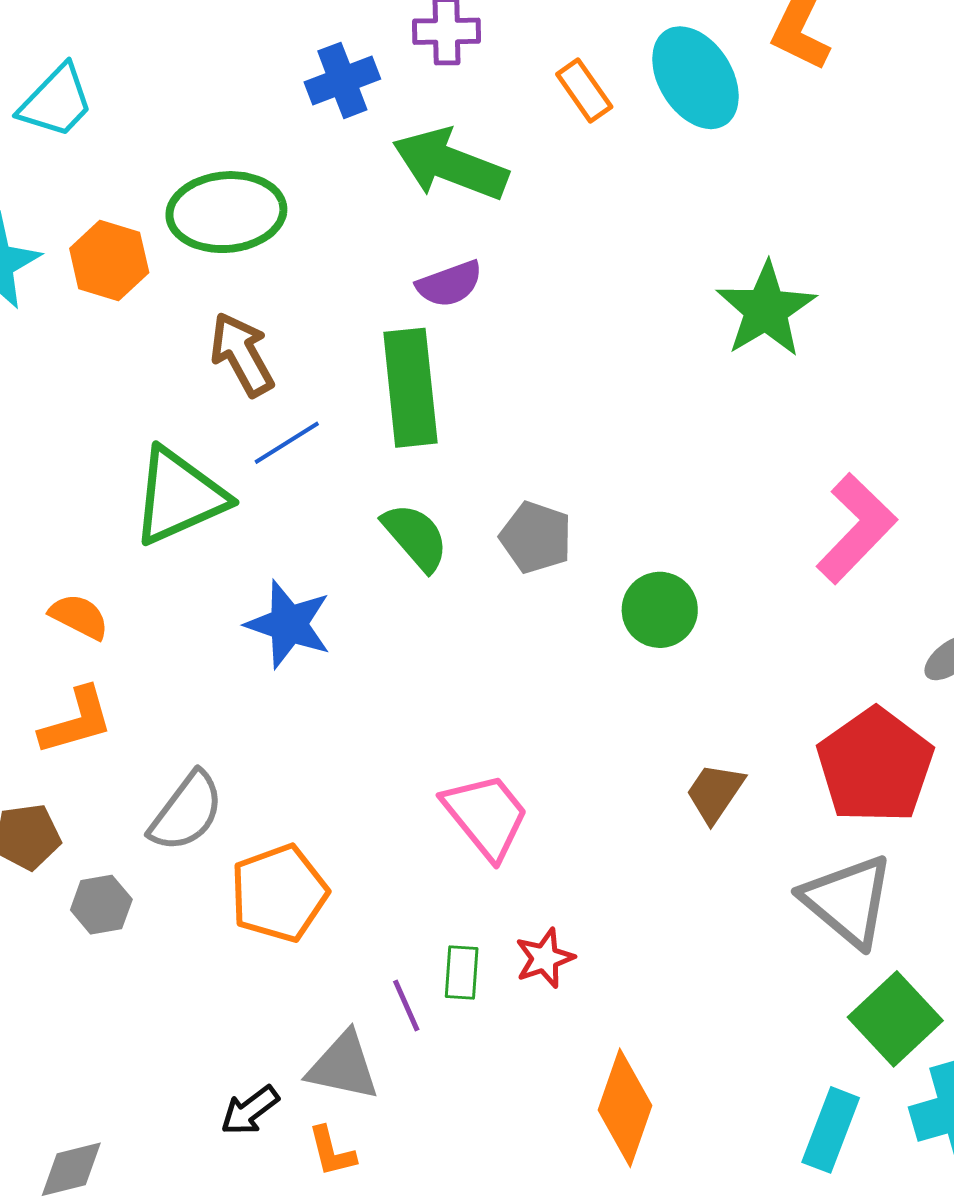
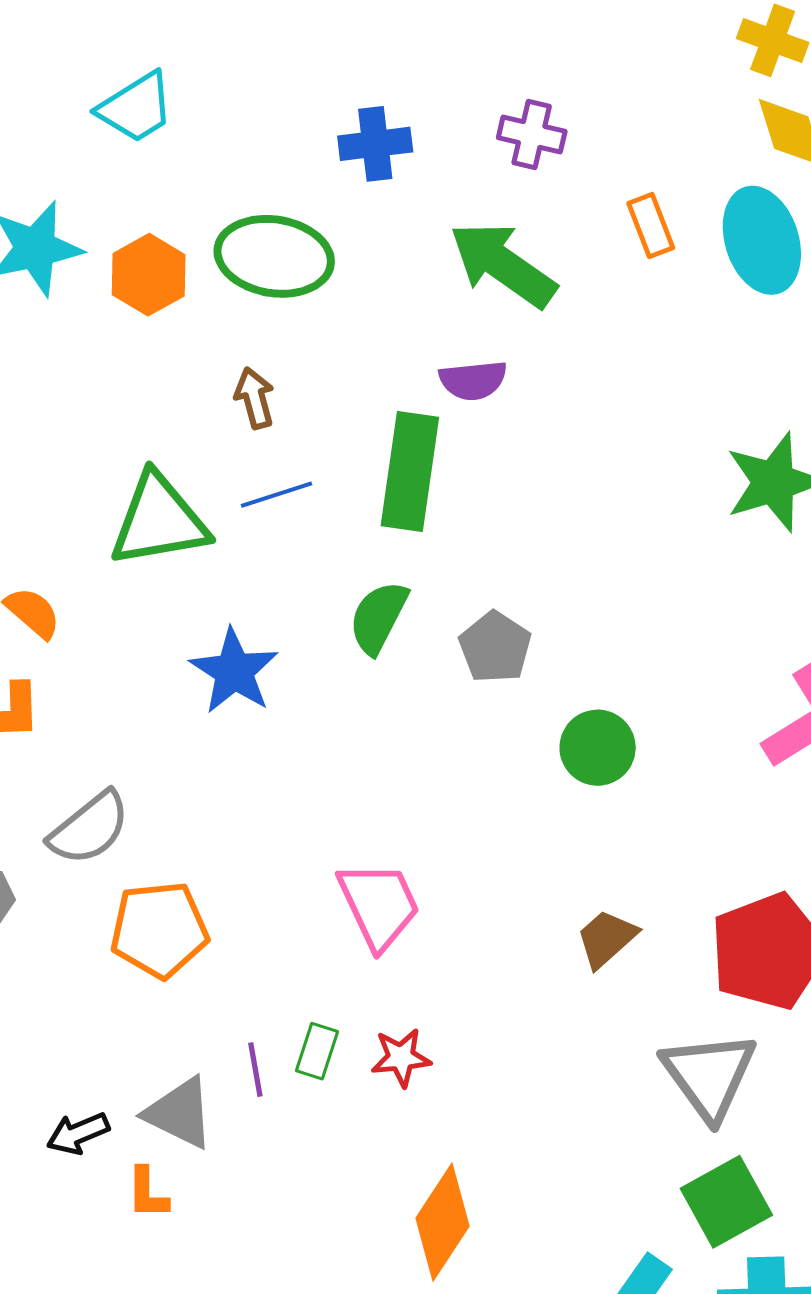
blue cross: (342, 80) -> (375, 144), moved
brown arrow: (242, 354) -> (255, 398), size x0.7
green semicircle: (415, 537) -> (378, 617), turned -126

